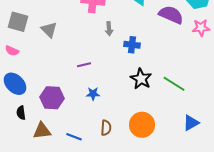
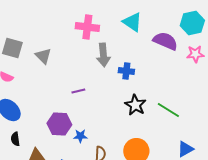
gray arrow: (109, 29) -> (103, 55), size x1.6
blue star: (93, 94) -> (80, 136), moved
purple hexagon: (52, 98) -> (59, 124), moved

